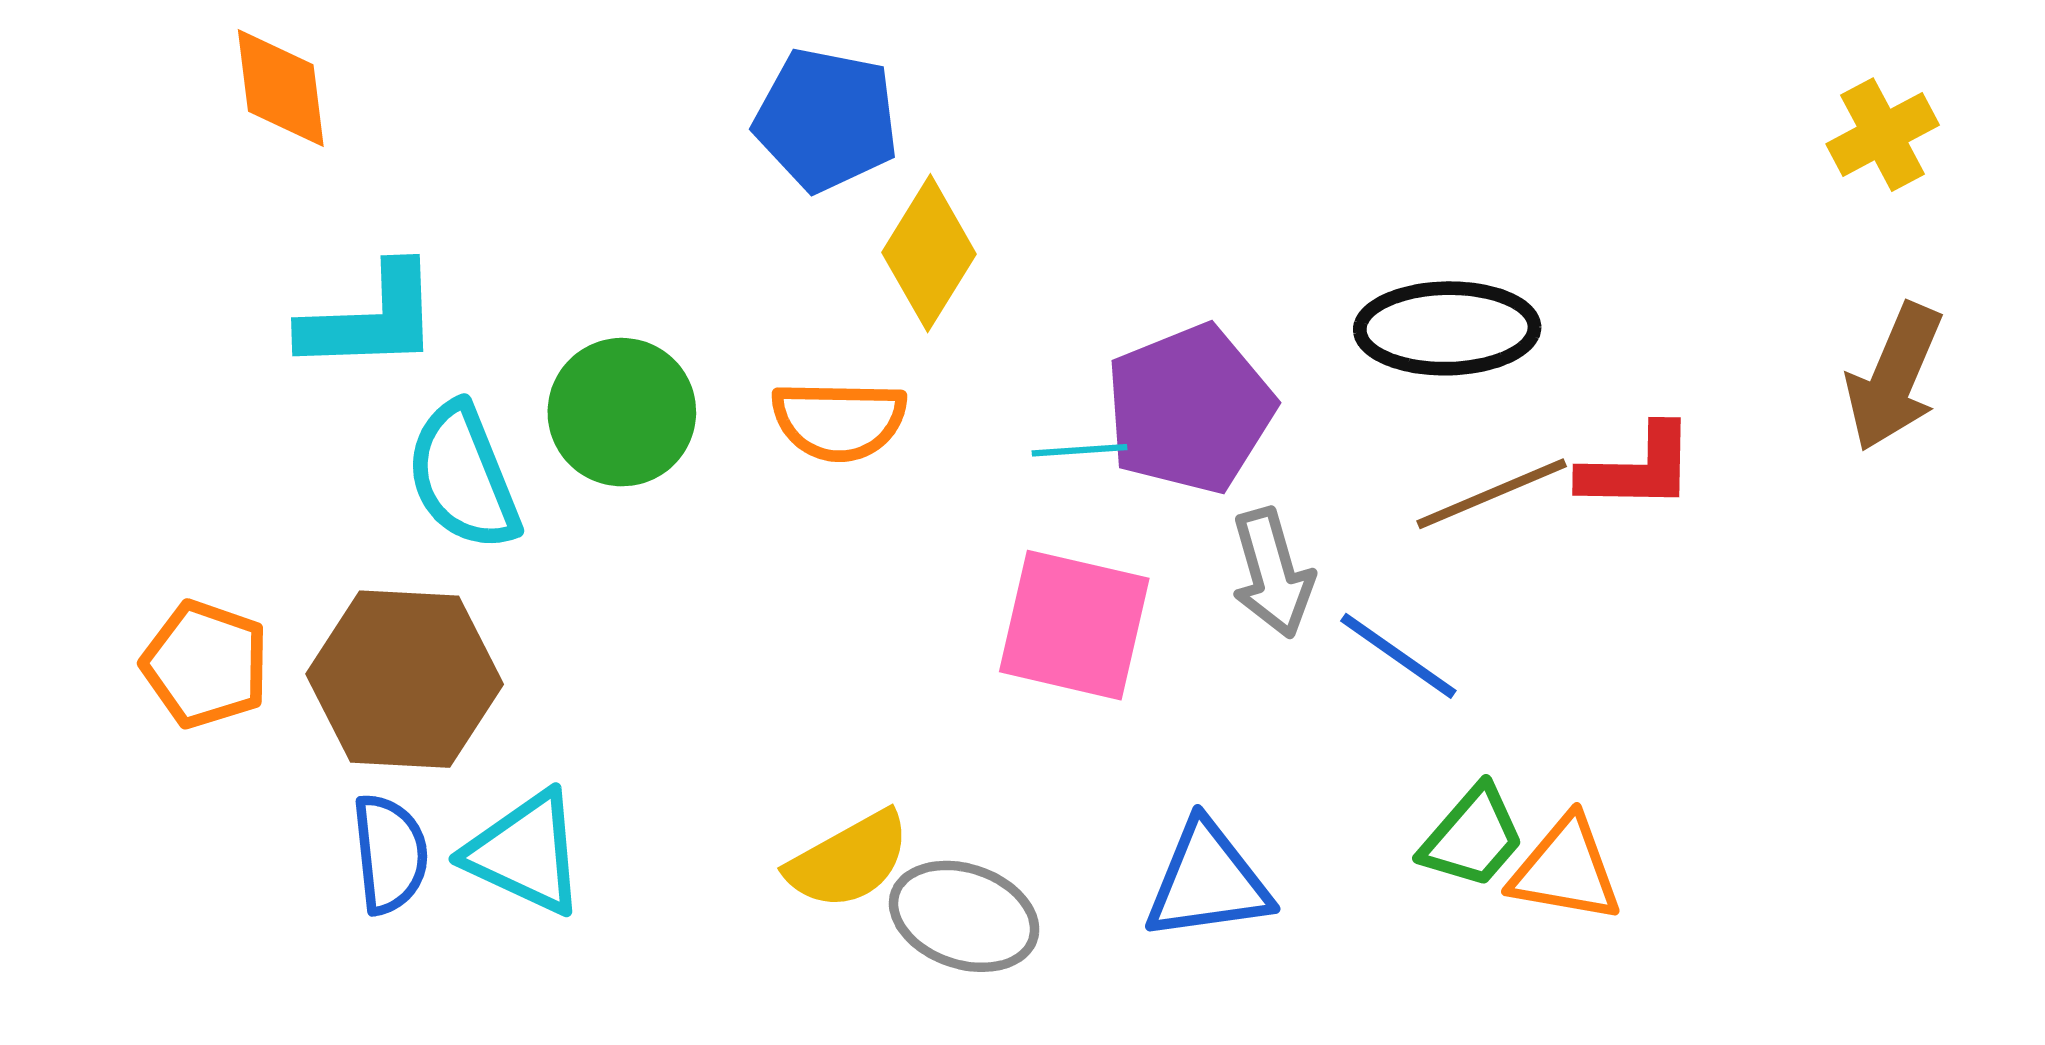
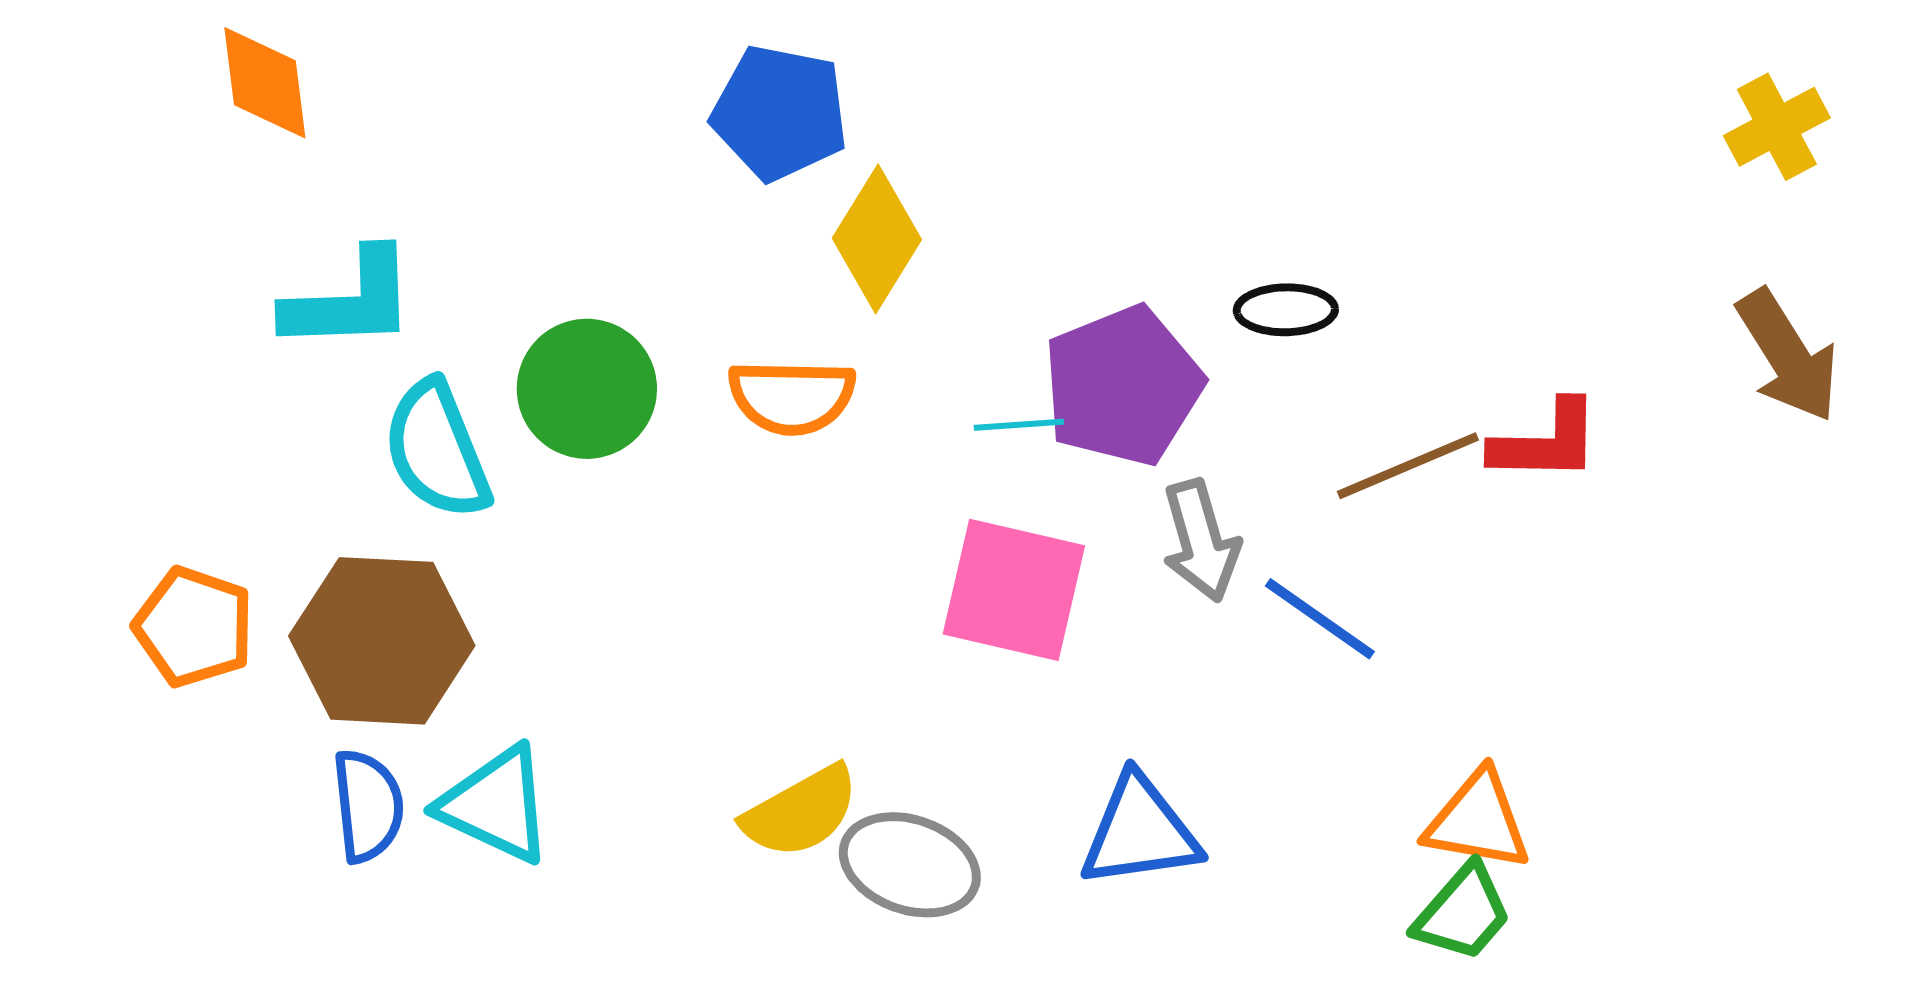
black ellipse: (1447, 328) -> (1286, 310), moved, size x0.6
brown arrow: (1894, 377) -> (1788, 356), turned -55
green trapezoid: (1473, 837) -> (1463, 913), moved

